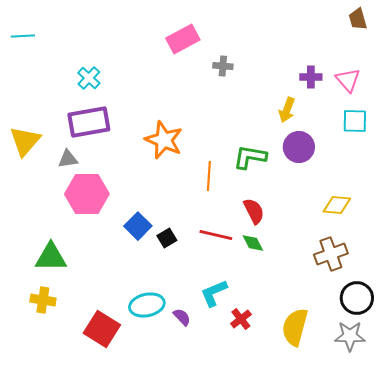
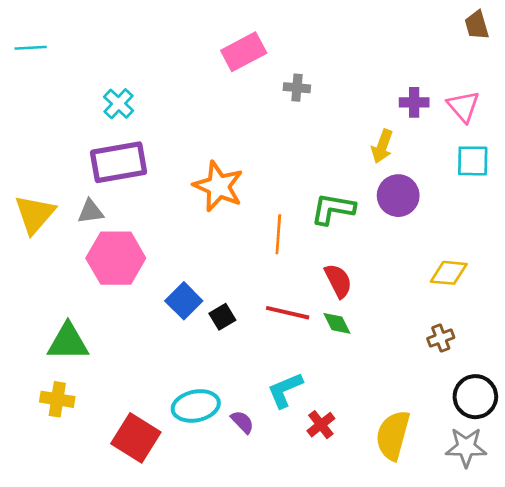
yellow triangle: (25, 141) -> (35, 214), moved
brown cross: (331, 254) -> (441, 338), size x0.6

